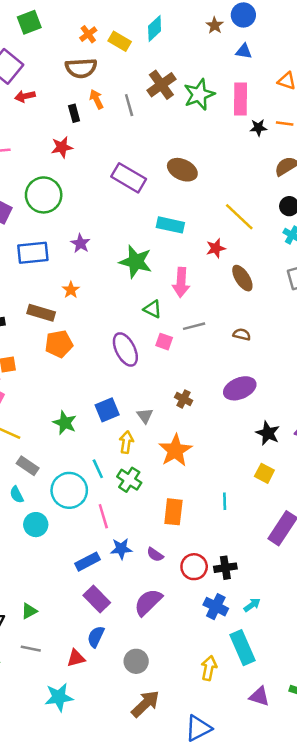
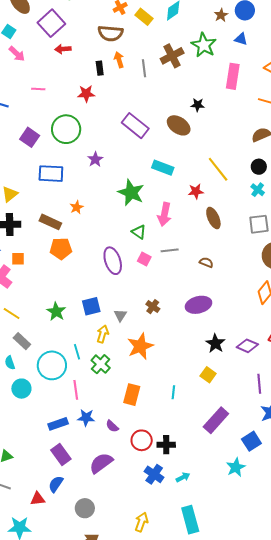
green star: (199, 94) -> (204, 45), moved, turned -30
black star: (258, 128) -> (198, 105), moved
purple star: (80, 243) -> (95, 159), moved
cyan rectangle: (242, 648) -> (190, 520), moved

